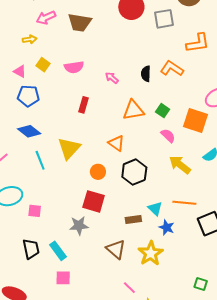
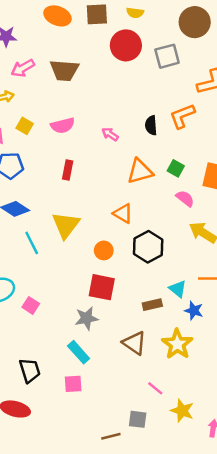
orange L-shape: (172, 68) -> (182, 116), turned -50
red rectangle: (84, 105) -> (68, 170), moved
pink square: (35, 211) -> (31, 305), turned 32
black trapezoid: (31, 249) -> (30, 370), moved
cyan rectangle: (58, 251) -> (79, 352), moved

